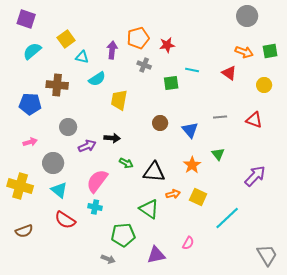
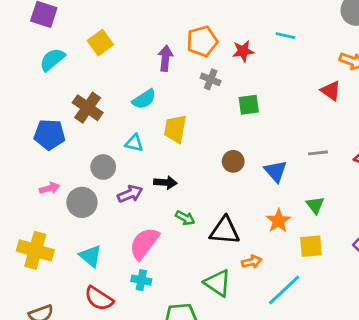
cyan triangle: (82, 57) -> (134, 143), moved
cyan line: (192, 70) -> (285, 36), moved
brown cross: (57, 85) -> (88, 108), turned 30
gray circle: (53, 163) -> (82, 202), moved
yellow square: (198, 197) -> (311, 246), moved, turned -30
cyan line: (227, 218) -> (284, 290), moved

